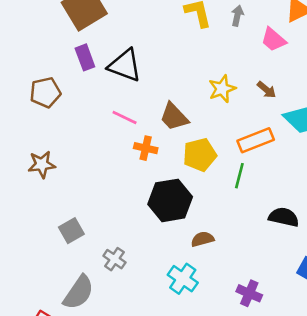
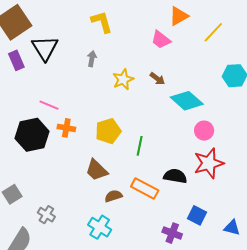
gray arrow: (237, 16) -> (92, 59), moved
black triangle: (125, 65) -> (45, 48), moved, turned 40
brown trapezoid: (174, 117) -> (97, 170), moved
orange rectangle: (256, 140) -> (145, 189), moved, turned 52
black hexagon: (170, 200) -> (32, 135), moved
purple cross: (249, 293) -> (172, 233), moved

